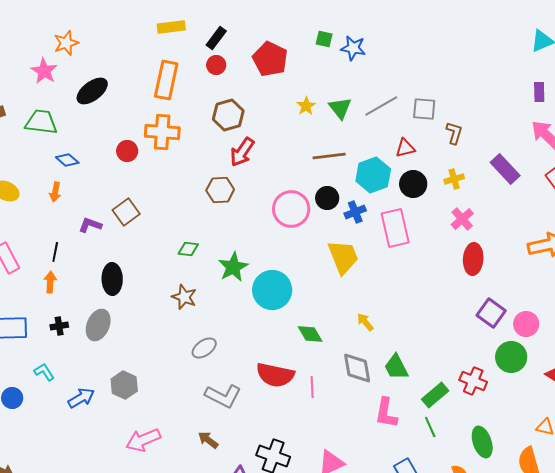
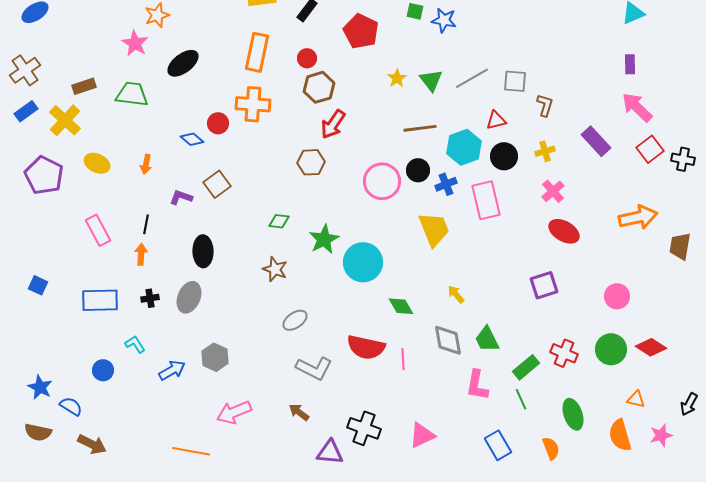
red circle: (216, 65) -> (307, 58), moved
blue diamond: (67, 160) -> (192, 139), moved
red ellipse: (473, 259) -> (564, 231), turned -64
purple square: (491, 313) -> (544, 285), moved, turned 36
green circle: (511, 357) -> (611, 349), moved

